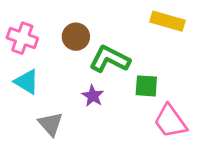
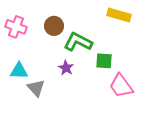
cyan triangle: (27, 82) -> (19, 71), moved, turned -30

